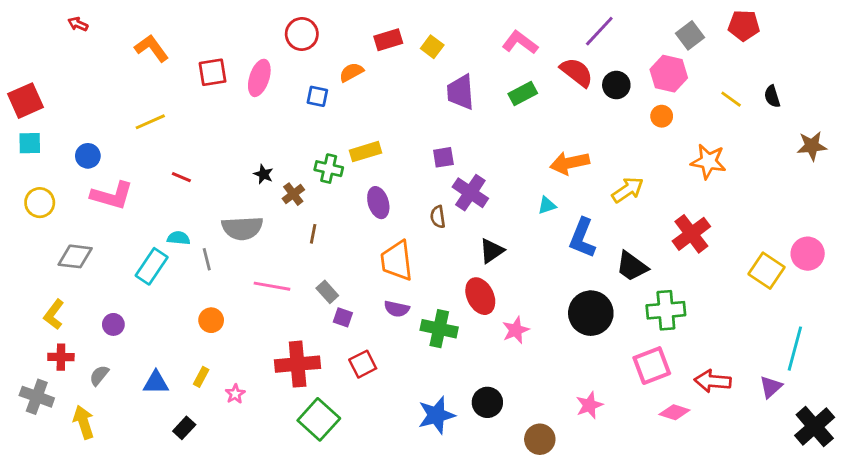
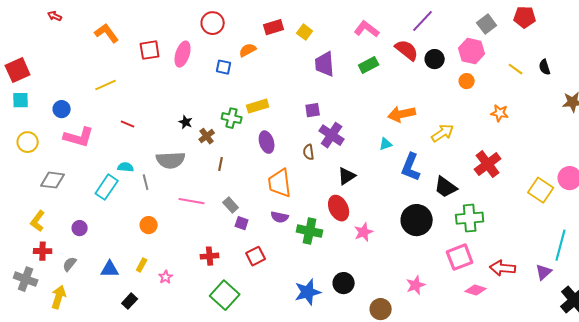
orange star: (708, 162) -> (500, 113), size x0.7
red cross: (298, 364) -> (210, 256), size x0.6
yellow arrow: (84, 422) -> (59, 297), turned 35

